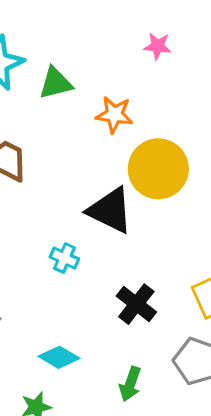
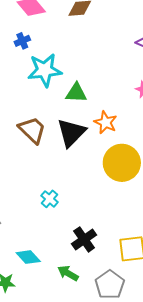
black triangle: (110, 210) -> (71, 133), moved, turned 32
green arrow: (130, 384) -> (68, 273), moved, turned 85

